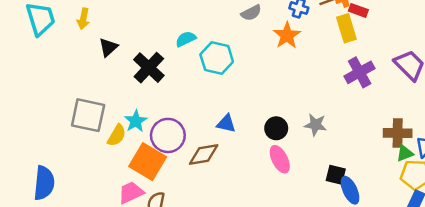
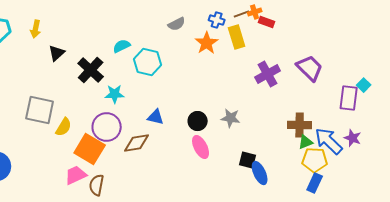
yellow rectangle: (346, 28) -> (237, 37), moved
cyan star: (136, 121) -> (115, 94), moved, turned 30

